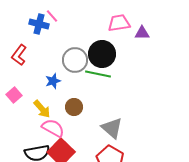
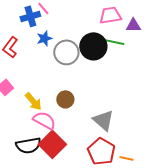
blue cross: (39, 24) -> (30, 16), turned -30
green line: (98, 74) -> (111, 41), moved
blue star: (53, 81) -> (44, 38), moved

